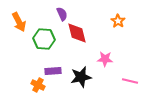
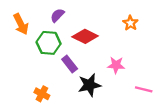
purple semicircle: (62, 14) -> (57, 15), moved, turned -112
red diamond: (77, 33) -> (85, 36), turned -50
purple rectangle: (53, 71) -> (70, 64), moved, turned 56

